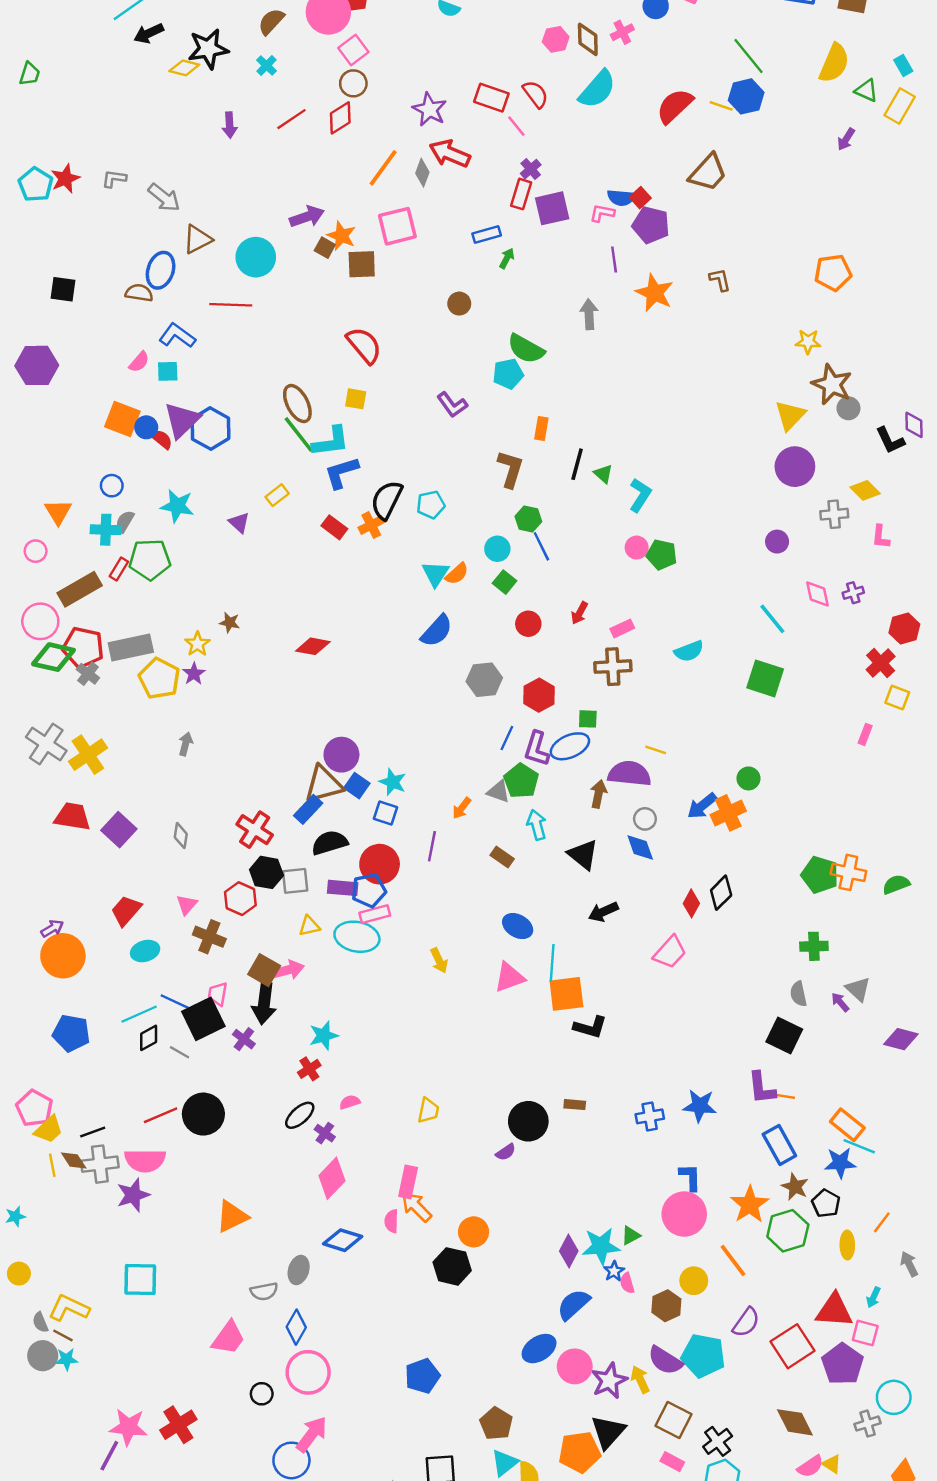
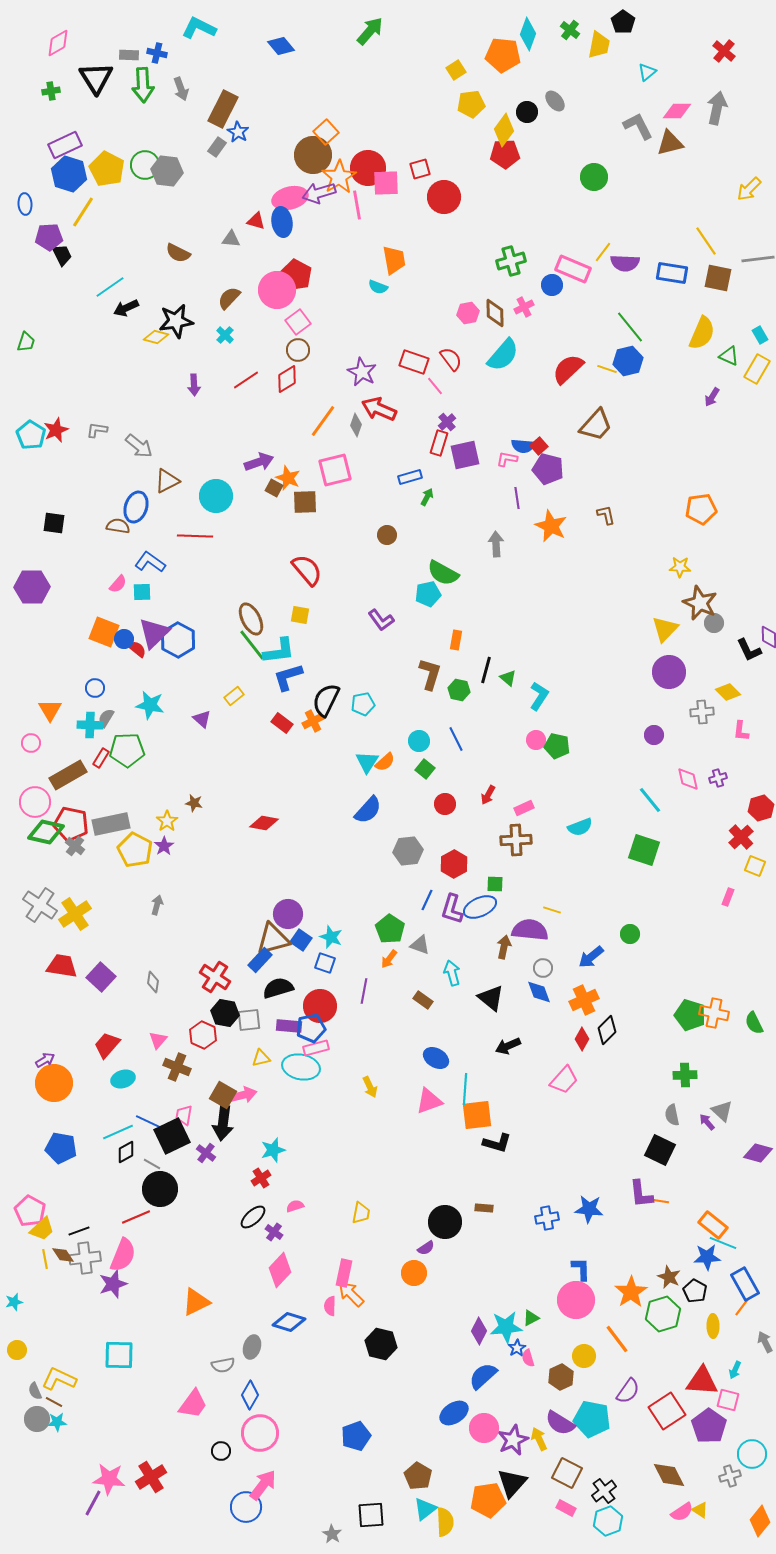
green hexagon: (528, 519) -> (459, 690), moved
green pentagon: (521, 781) -> (390, 929), moved
orange cross: (728, 813) -> (584, 1000), moved
green semicircle: (896, 884) -> (754, 1023), turned -95
black circle: (203, 1114) -> (160, 1189), moved
blue rectangle: (779, 1145) -> (745, 1284), moved
pink semicircle: (145, 1160) -> (123, 1255), turned -68
orange circle: (474, 1232) -> (414, 1273), moved

